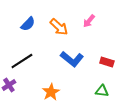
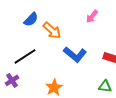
orange arrow: (59, 27) -> (52, 30), moved

